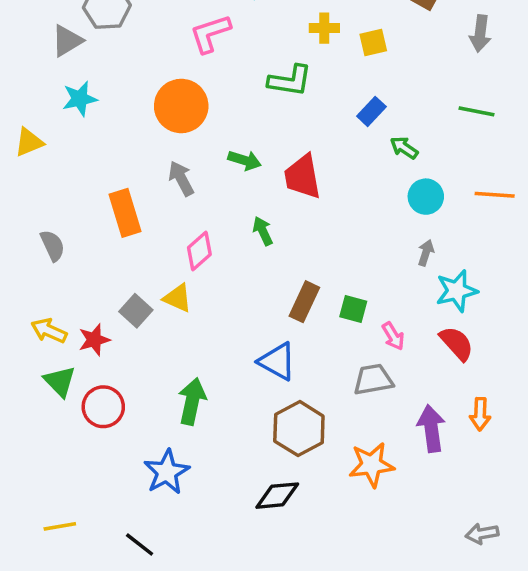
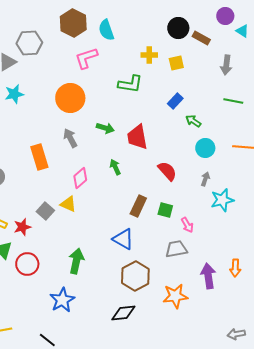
gray arrow: (480, 34) -> (226, 65), moved
red semicircle: (457, 343) -> (167, 171), moved

